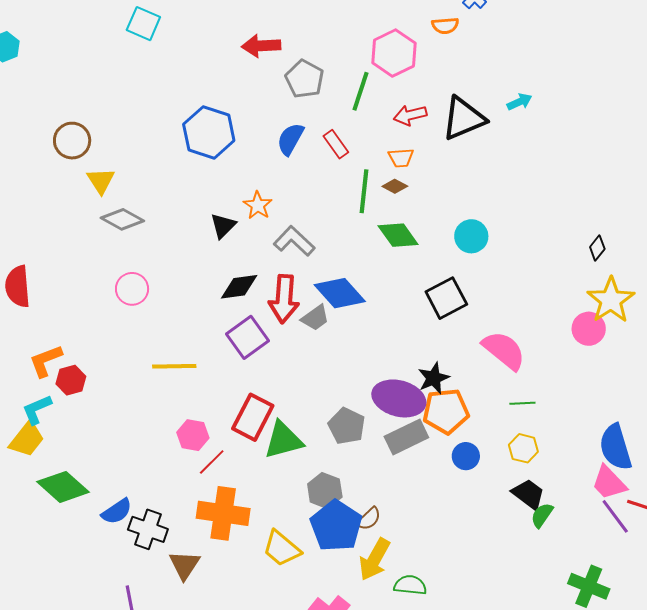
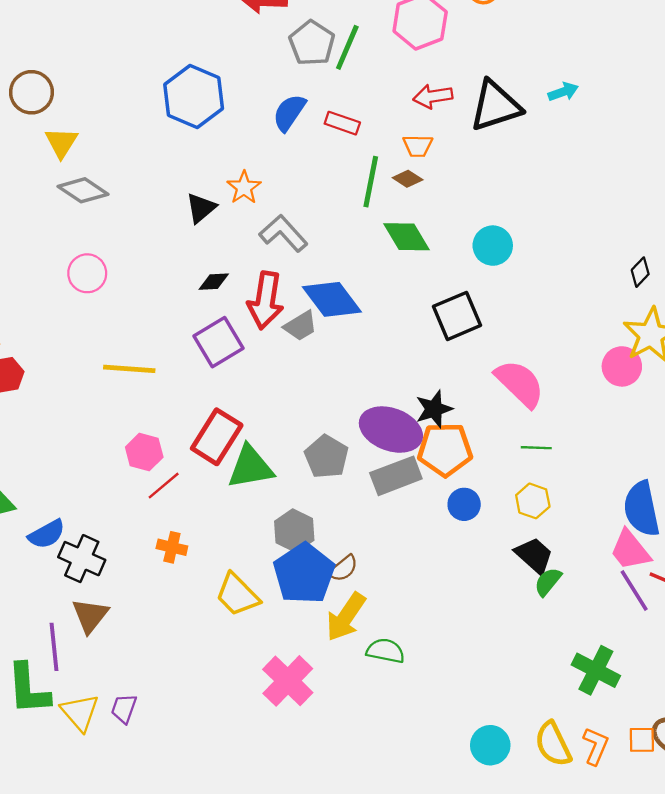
green line: (360, 91) -> (347, 47), moved
red rectangle: (336, 144) -> (342, 123), turned -40
black diamond: (239, 287) -> (214, 282), size x0.7
orange cross: (223, 513) -> (172, 547), size x0.5
brown triangle: (184, 565) -> (90, 616), moved

